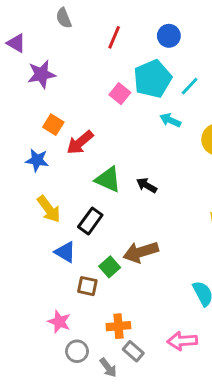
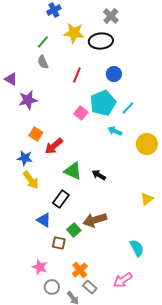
yellow arrow: (49, 209) -> (31, 180), moved
orange cross: (118, 326) -> (80, 270), turned -35
pink arrow: (182, 341) -> (123, 280), turned -30

